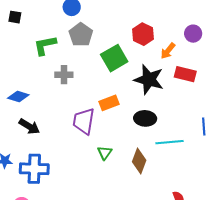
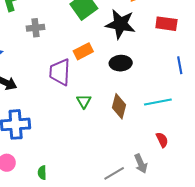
red rectangle: (185, 74) -> (166, 24), moved
cyan line: (169, 142) -> (158, 102), moved

